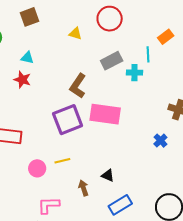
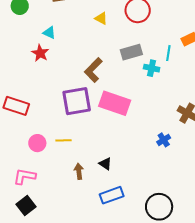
pink L-shape: (49, 205) -> (24, 176), moved

